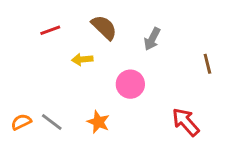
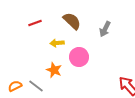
pink circle: (130, 84) -> (79, 57), moved
orange star: (98, 122) -> (54, 70), moved

